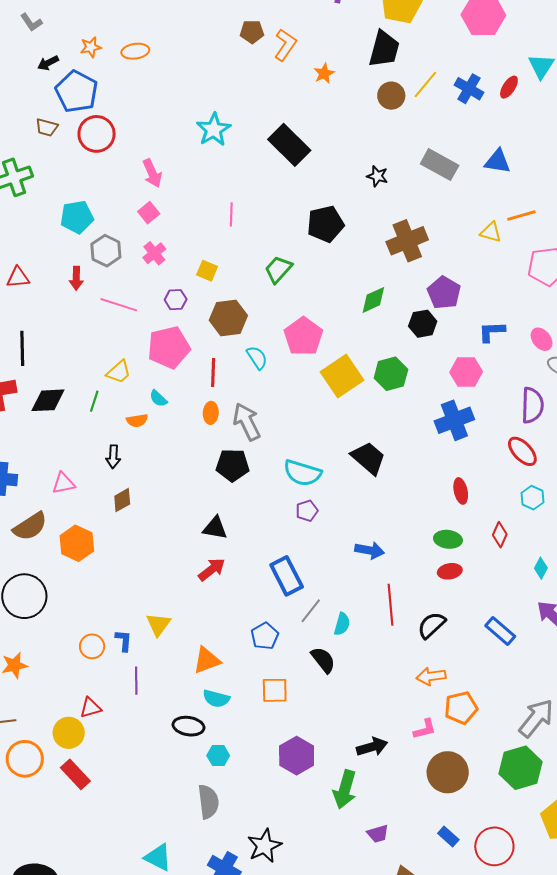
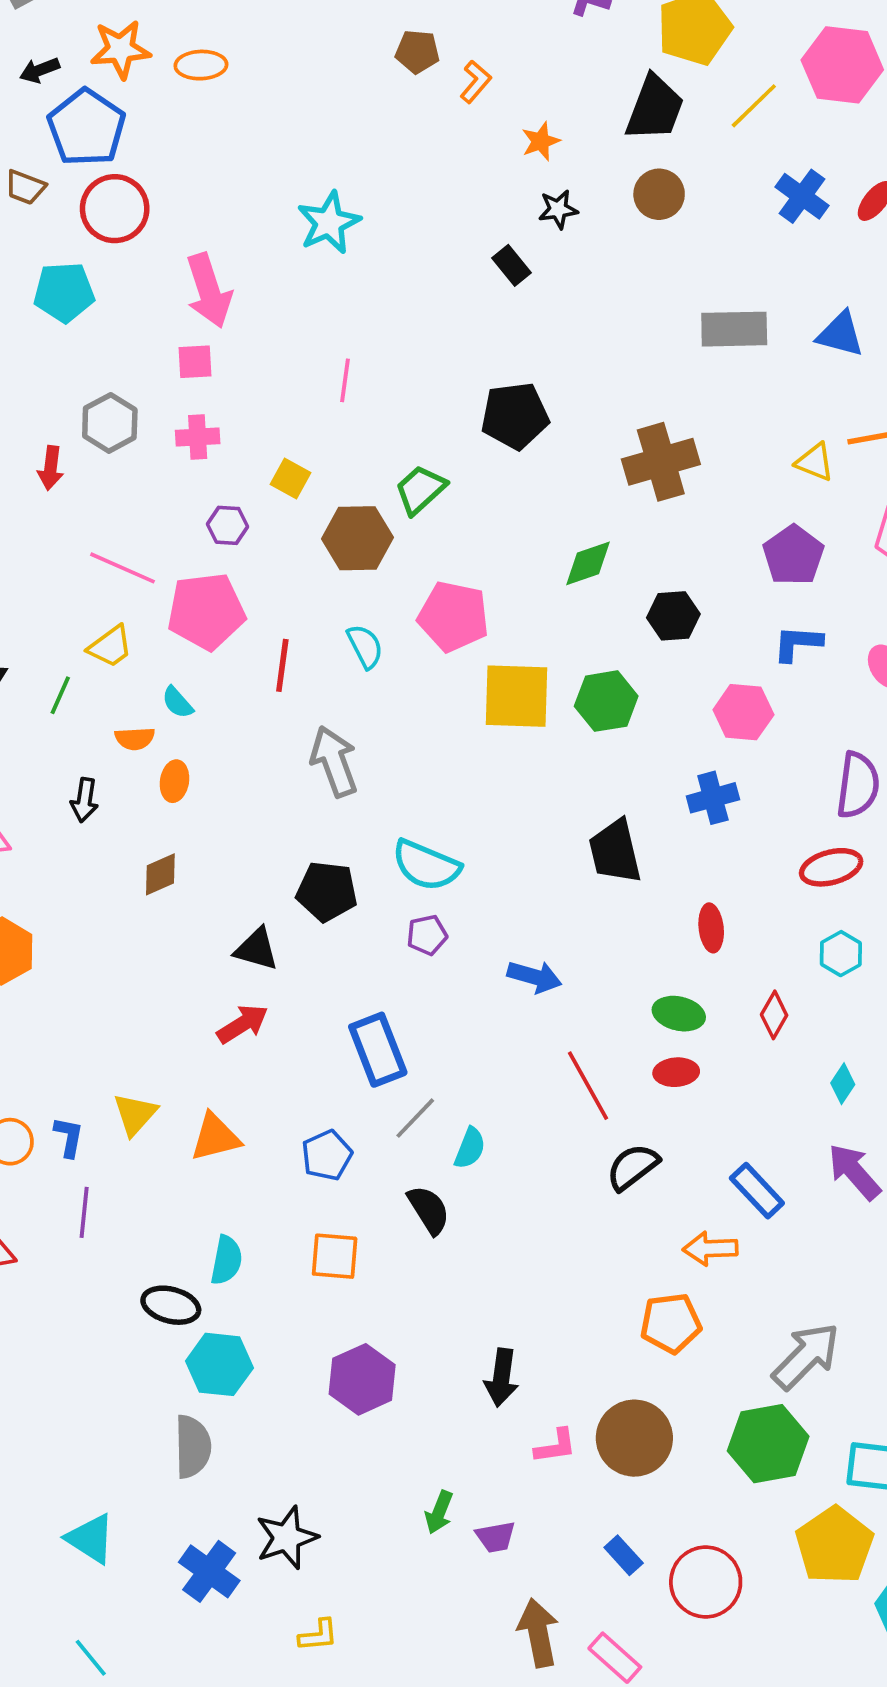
orange L-shape: (285, 45) -> (476, 82), size x0.7
orange star: (91, 47) -> (121, 49), size x1.5
yellow line: (425, 85) -> (754, 106), moved
black rectangle: (289, 145) -> (511, 265), moved, size x0.5
gray rectangle: (440, 165) -> (734, 329), turned -36
pink arrow: (152, 173) -> (209, 291), size x1.4
black star: (377, 176) -> (558, 209), moved, turned -30
pink square: (149, 213) -> (195, 362), turned 30
cyan pentagon: (77, 217) -> (64, 292), moved
pink cross: (154, 253) -> (198, 437), turned 30
purple pentagon: (444, 293) -> (793, 555), moved
pink line: (119, 305) -> (122, 568), moved
brown hexagon: (228, 318) -> (357, 538), moved
pink pentagon: (303, 336) -> (453, 616), turned -30
yellow square: (342, 376) -> (516, 696), turned 30
orange ellipse: (211, 413) -> (174, 781), moved
blue cross: (454, 420) -> (713, 798), size x0.7
red ellipse: (522, 451) -> (831, 867), turned -68
black trapezoid: (368, 458) -> (615, 851), moved, turned -150
black pentagon: (232, 465) -> (327, 891), moved
brown diamond: (122, 500) -> (160, 874), moved
blue arrow: (370, 550) -> (535, 977), moved
red line: (391, 605) -> (588, 1086), moved, turned -30
orange triangle: (207, 660) -> (215, 1137), moved
orange arrow: (431, 676) -> (710, 1249), moved
cyan semicircle: (216, 699) -> (226, 1260), turned -100
pink L-shape: (425, 729) -> (555, 1446), moved
black arrow: (372, 747) -> (501, 1378), turned 108
cyan hexagon: (218, 756) -> (219, 1364), size x1.6
green arrow: (345, 789) -> (439, 1512), moved, size x0.6

